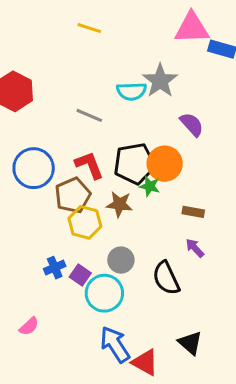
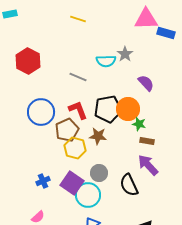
gray star: (160, 81) -> (125, 54), size x0.7
green star: (150, 186) -> (139, 124), moved
purple arrow: (195, 248) -> (148, 165), size x1.6
blue cross: (55, 268) -> (43, 181), moved
purple square: (80, 275) -> (72, 183), size x1.6

